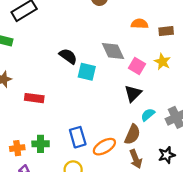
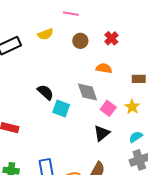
orange semicircle: (140, 24) -> (104, 68), moved
cyan semicircle: (148, 115) -> (136, 137), moved

